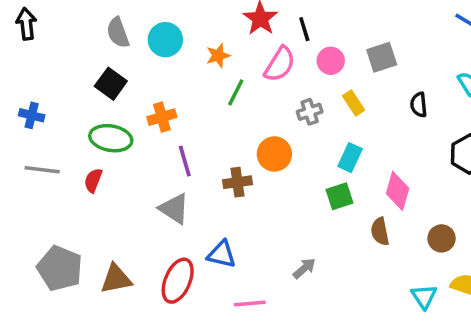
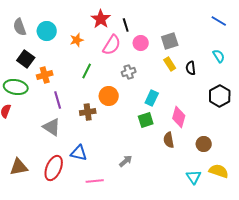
black square: (111, 84) -> (26, 59), moved
green line: (236, 92) -> (87, 71), moved
yellow rectangle: (354, 103) -> (170, 64), moved

